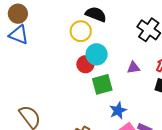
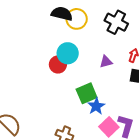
yellow circle: (81, 31) -> (77, 19), moved
green square: (102, 84) -> (87, 93), moved

